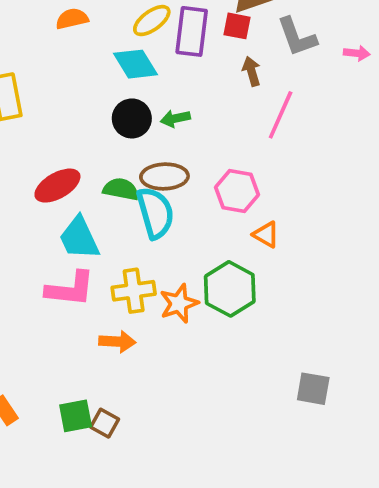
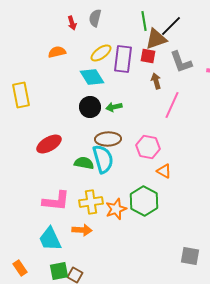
green semicircle: (121, 189) -> (84, 163), moved
cyan trapezoid: (79, 238) -> (50, 239), moved

